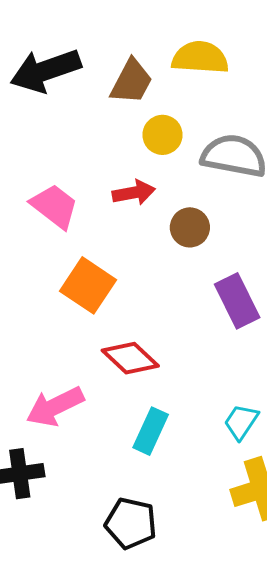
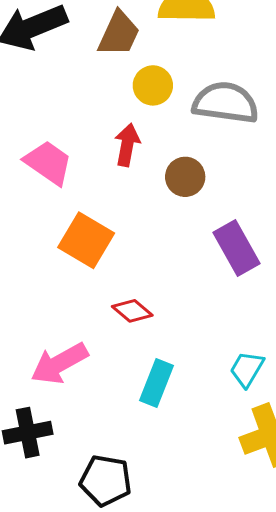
red arrow: (134, 193) -> (127, 145), turned -66
red diamond: (130, 358) -> (132, 311), size x0.7
black pentagon: (131, 523) -> (106, 481), moved

